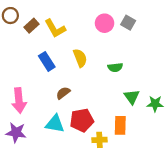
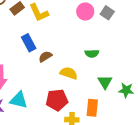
yellow semicircle: (80, 58) -> (69, 73), moved, turned -54
brown semicircle: (63, 93) -> (45, 57), moved
cyan triangle: (55, 124) -> (19, 100), moved

